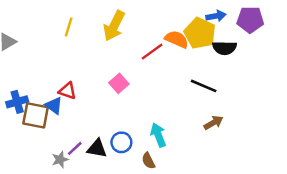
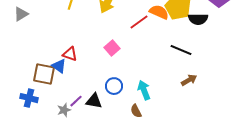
blue cross: (17, 102) -> (29, 98), moved, turned 30
blue circle: (121, 142) -> (114, 86), moved

